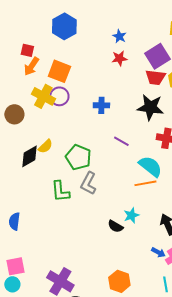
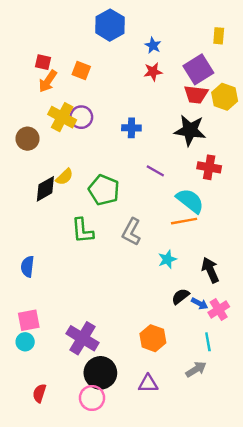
blue hexagon: (64, 26) -> (110, 25), moved
orange square: (59, 71) -> (81, 71), moved, size x0.7
gray L-shape: (88, 183) -> (131, 232), moved
black semicircle: (115, 226) -> (180, 296), moved, turned 112

